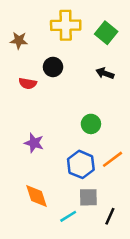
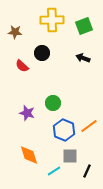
green square: (106, 33) -> (84, 26), turned 30
red semicircle: (28, 83) -> (22, 66), turned 32
green circle: (91, 124) -> (53, 103), moved

